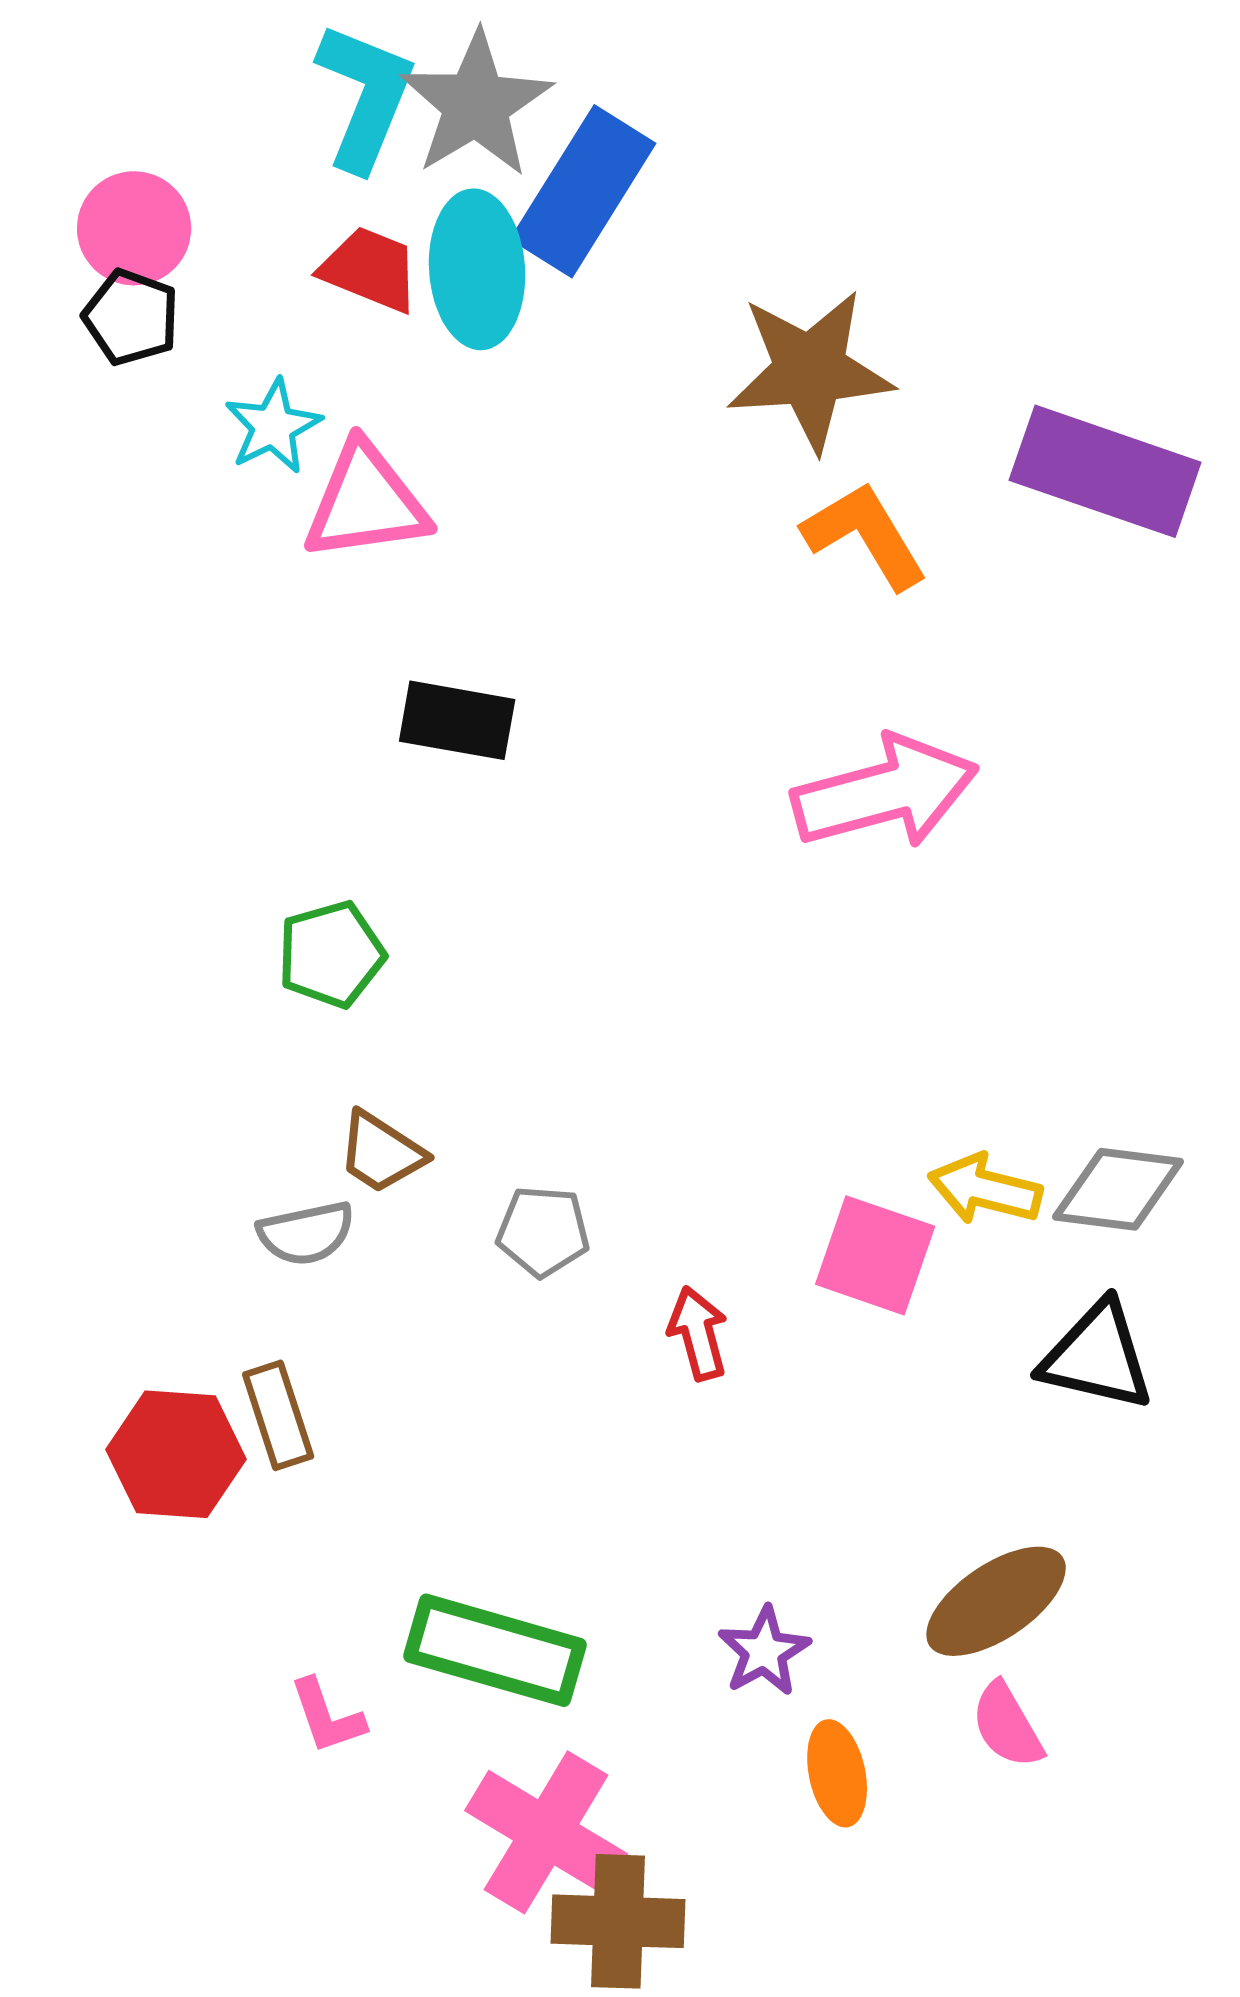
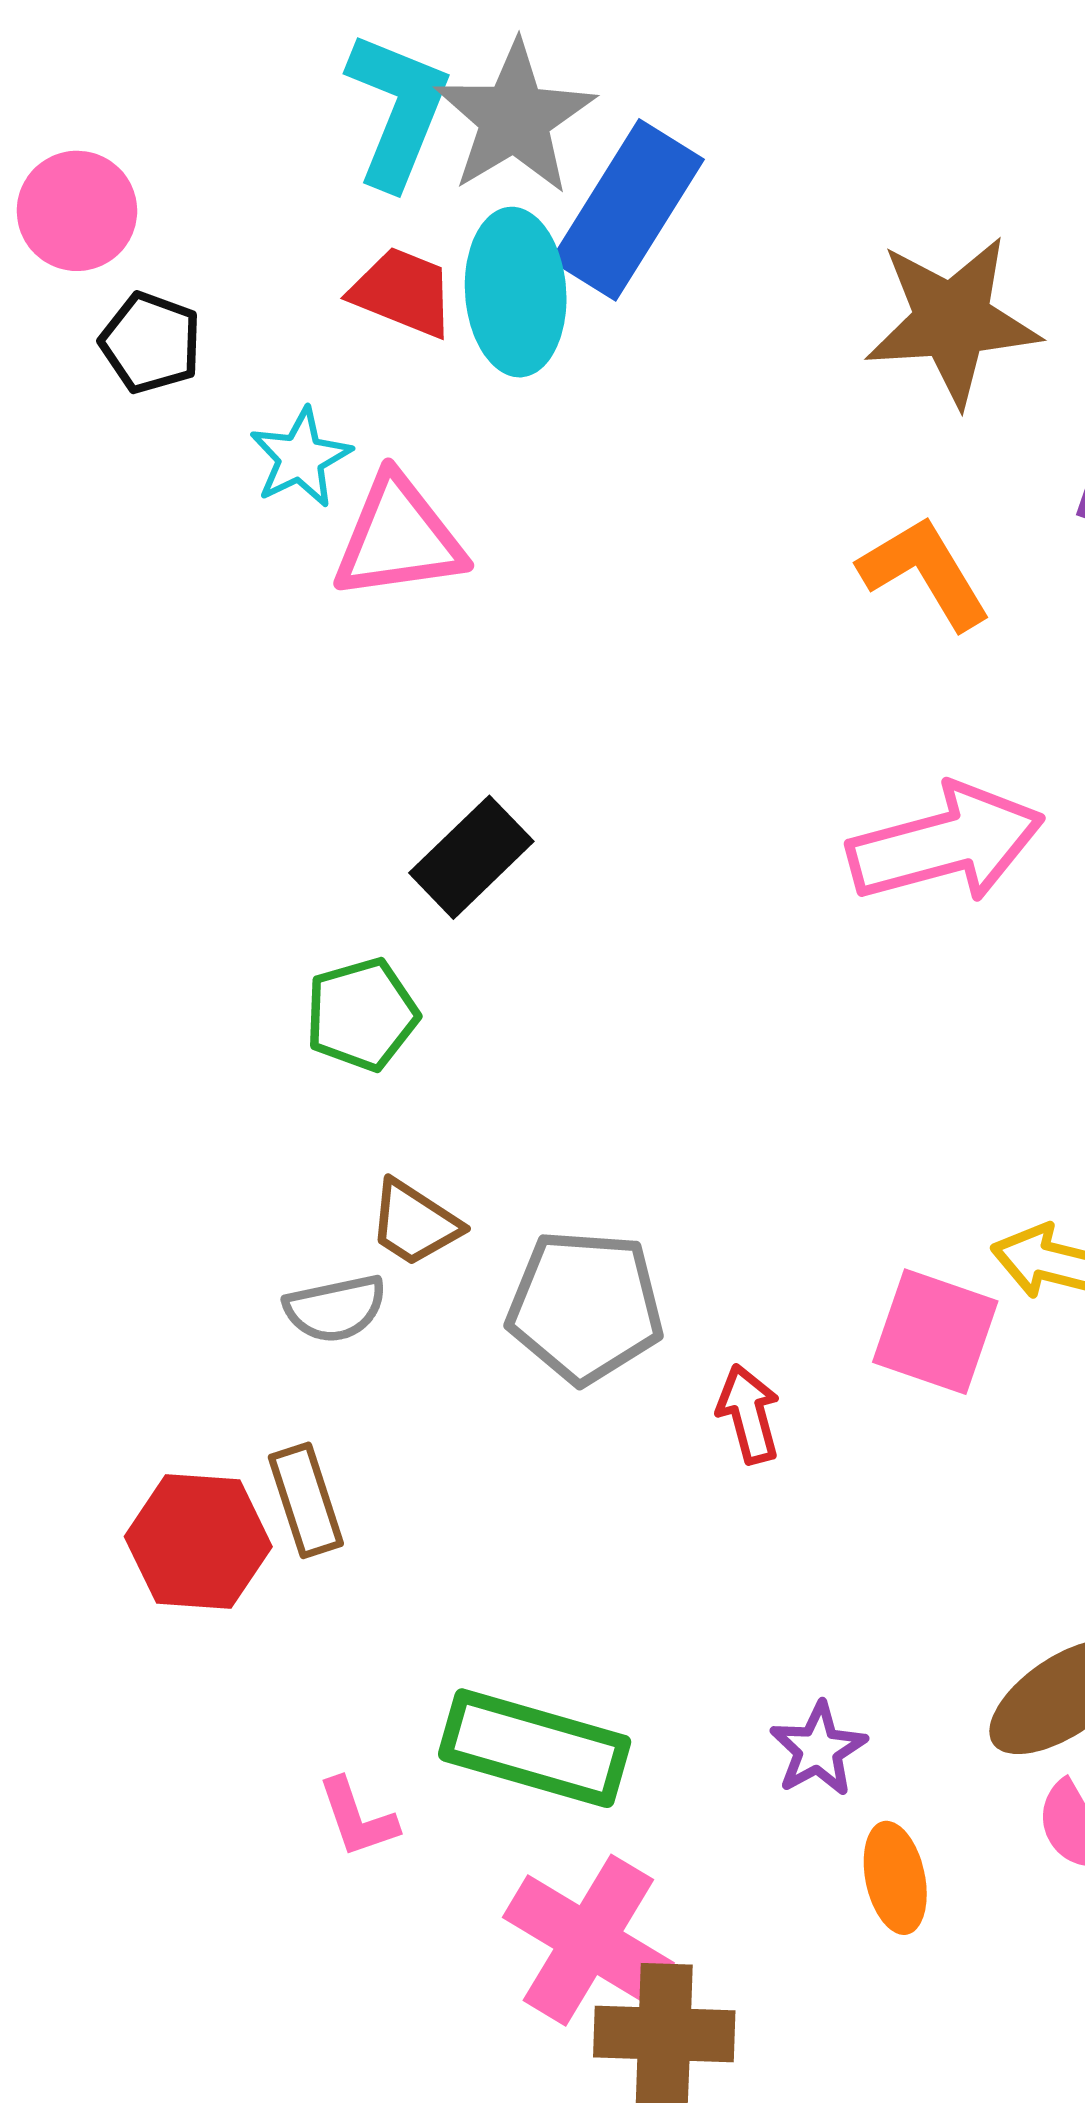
pink circle: (134, 228) -> (77, 211), moved
brown star: (810, 370) -> (952, 321), moved
black rectangle: (457, 720) -> (471, 857), moved, turned -54
gray pentagon: (543, 1231) -> (585, 1306), size x1.6

